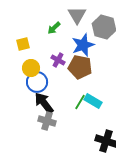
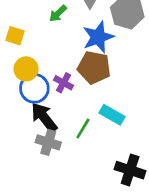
yellow square: (23, 44) -> (15, 36), turned 32
purple cross: (58, 60) -> (63, 83), moved
green line: (80, 102) -> (83, 129), moved

